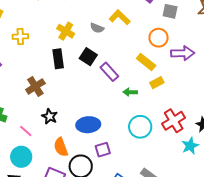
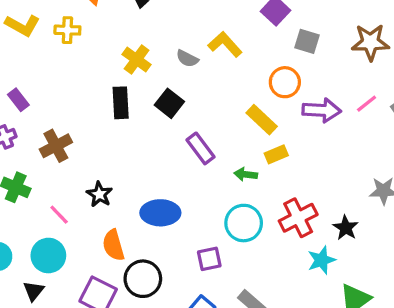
yellow cross: (20, 36) -> (67, 30), moved
purple rectangle: (109, 72) -> (200, 148), moved
brown cross: (35, 86) -> (56, 146), moved
green arrow: (130, 92) -> (246, 174), moved
purple square: (103, 150) -> (209, 259), moved

